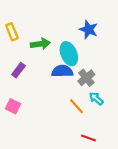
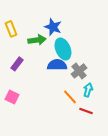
blue star: (89, 30) -> (53, 27), moved
cyan arrow: (96, 99) -> (88, 90), turned 64
red line: (89, 138) -> (86, 111), moved

